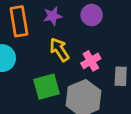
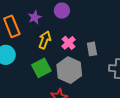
yellow arrow: (59, 50) -> (45, 40), turned 66

